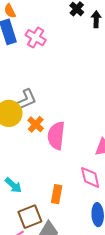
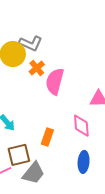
gray L-shape: (26, 100) -> (31, 43), turned 40

